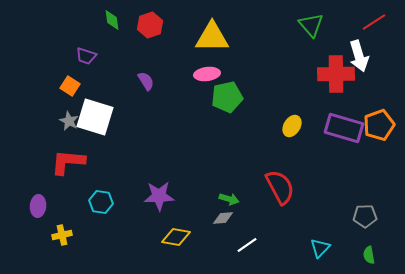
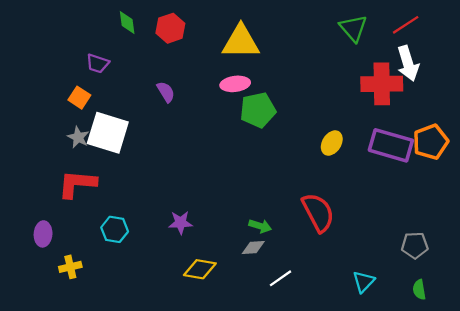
red line: (374, 22) -> (406, 25), moved
purple star: (159, 196) -> (181, 223), size x0.7

